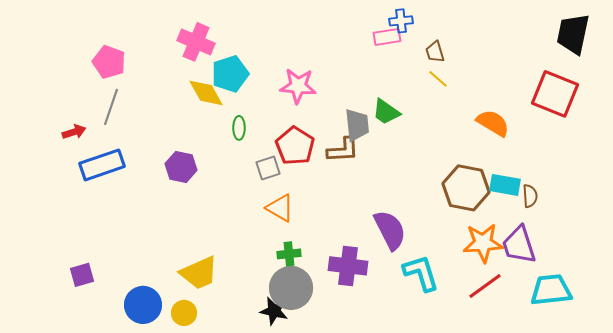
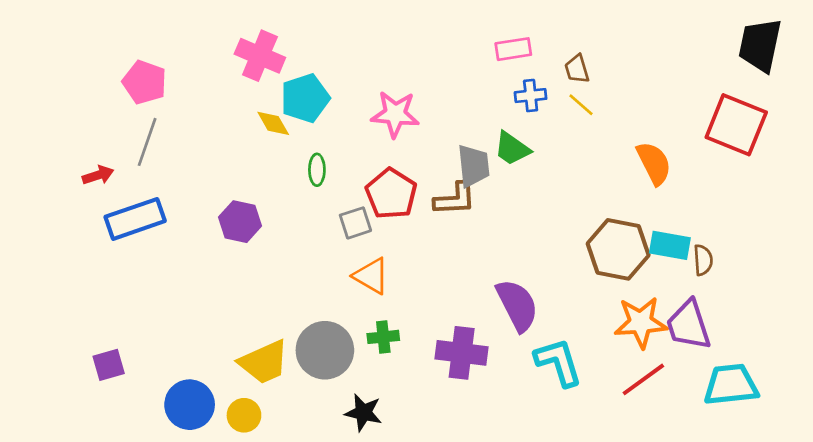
blue cross: (401, 21) -> (531, 96), moved
yellow diamond: (206, 93) -> (273, 123), size x0.7
orange semicircle: (493, 123) -> (654, 163), turned 32
gray circle: (291, 288) -> (325, 350), moved

